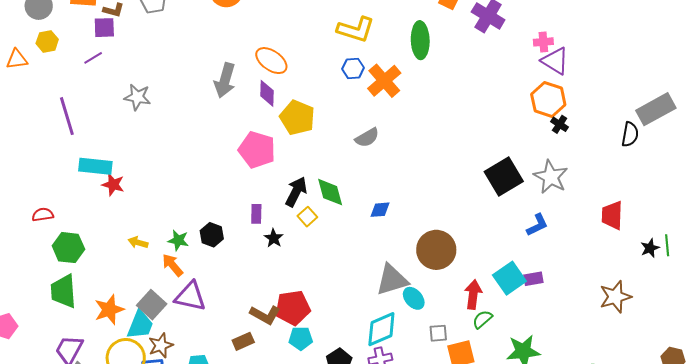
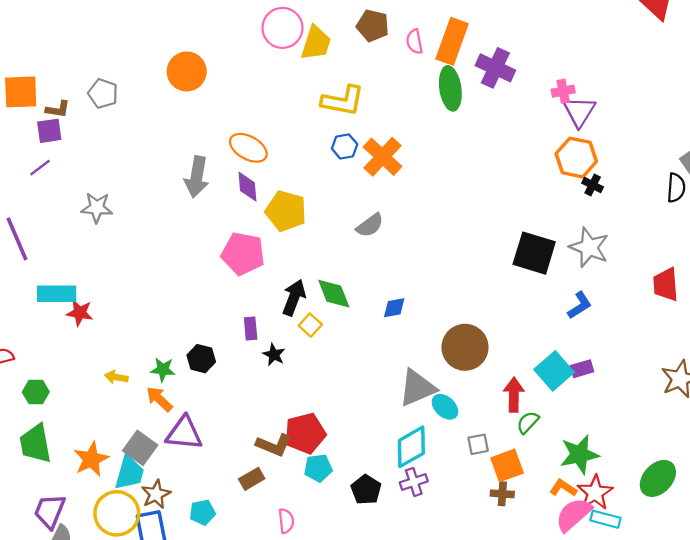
green ellipse: (420, 40) -> (450, 88), moved
purple triangle: (555, 61) -> (579, 112), turned 36
black square: (504, 176) -> (534, 253), turned -36
green hexagon: (68, 248) -> (36, 392), size x0.7

